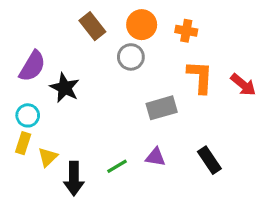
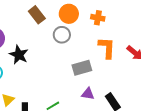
purple triangle: (155, 157) -> (88, 94), moved

